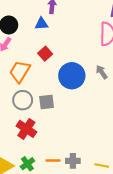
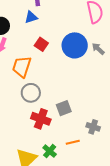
blue circle: (72, 76) -> (75, 45), moved
gray square: (47, 102) -> (64, 108), moved
gray cross: (73, 161) -> (93, 127), moved, turned 32

